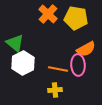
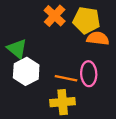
orange semicircle: (86, 49) -> (98, 38), moved, turned -144
yellow cross: (55, 90) -> (63, 102), size x1.5

